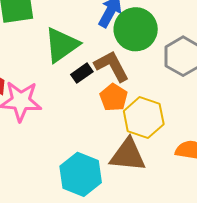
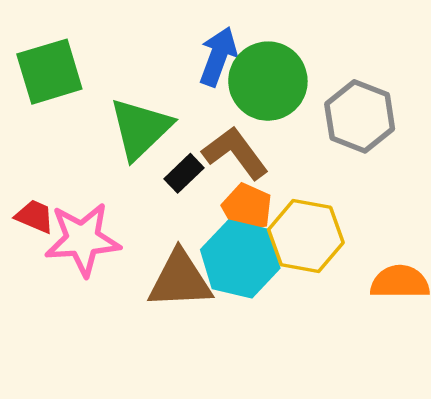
brown triangle: (128, 155) -> (180, 280), moved
cyan hexagon: (81, 174) -> (240, 259), moved

